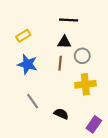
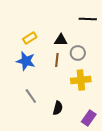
black line: (69, 20) -> (88, 19), moved
yellow rectangle: (23, 36) -> (30, 38), moved
black semicircle: (61, 114) -> (58, 108), turned 80

